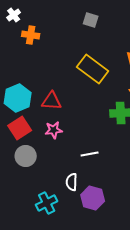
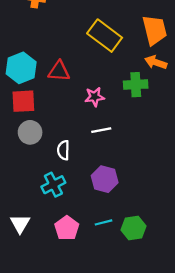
red square: (20, 128) -> (23, 101), turned 30
pink star: (54, 130) -> (95, 97), moved
white semicircle: (72, 182) -> (63, 150), moved

